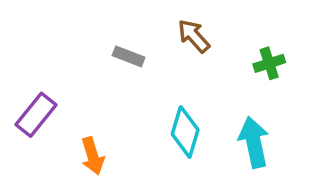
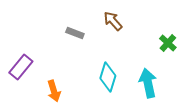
green cross: (269, 63) -> (168, 43), moved, turned -30

